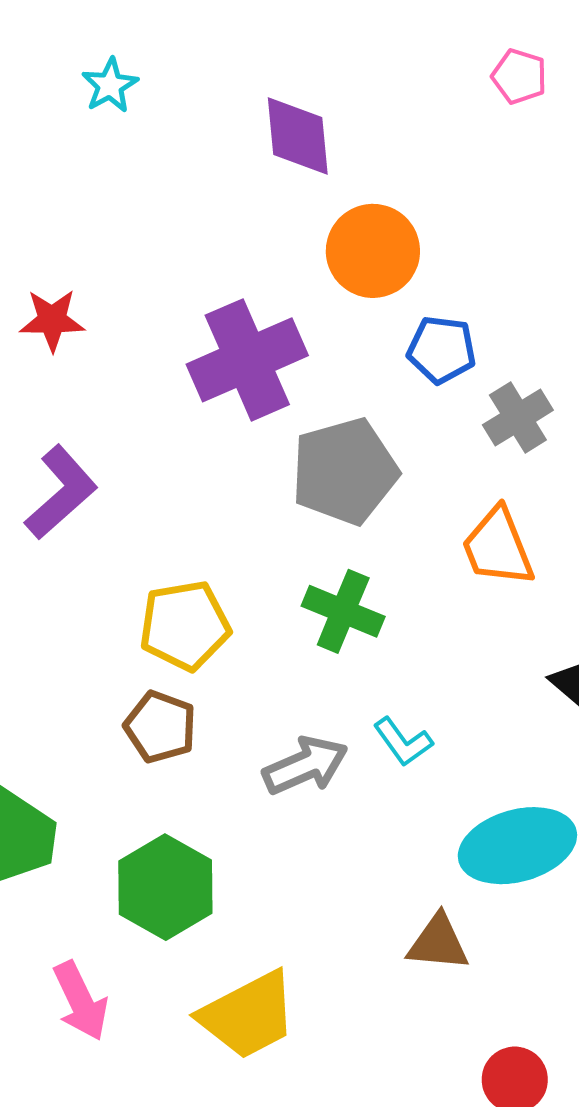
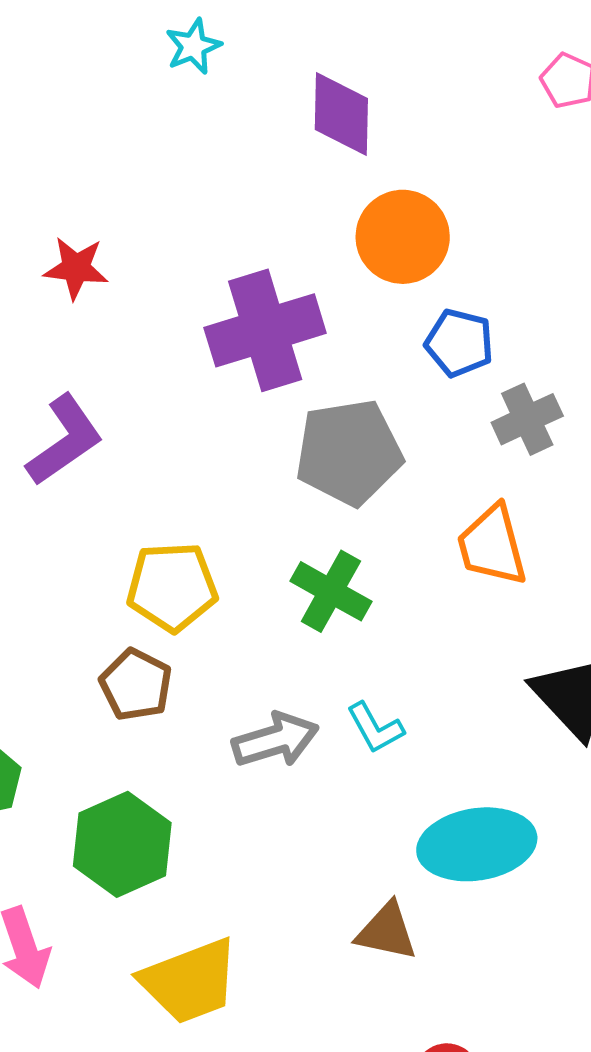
cyan star: (110, 85) -> (193, 46), moved

